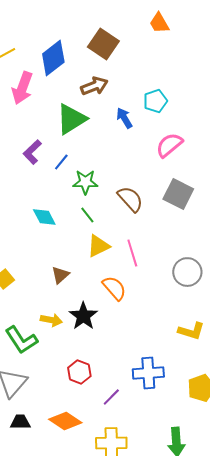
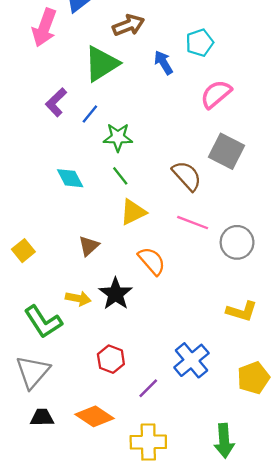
brown semicircle: (130, 199) -> (187, 176), moved
pink line: (132, 253) -> (193, 223), moved, turned -52
blue cross: (148, 373) -> (191, 360), turned -36

